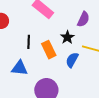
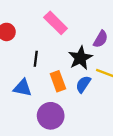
black star: (67, 37) -> (80, 58), size x1.5
orange rectangle: (49, 50) -> (58, 81), moved

